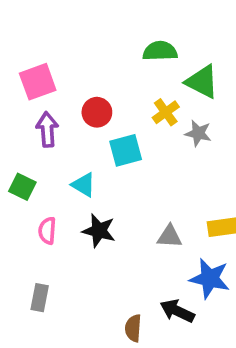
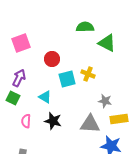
yellow cross: (166, 112) -> (88, 74), moved, turned -32
purple arrow: (47, 129) -> (19, 78), moved, turned 30
gray star: (198, 133) -> (105, 101), moved
gray triangle: (170, 236) -> (90, 124), size x1.5

